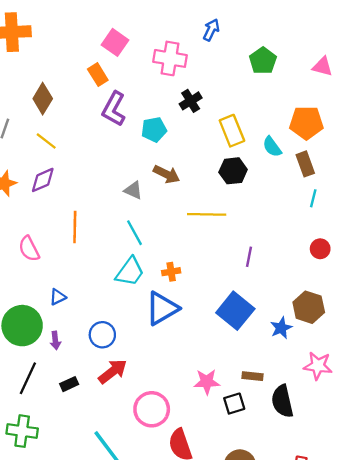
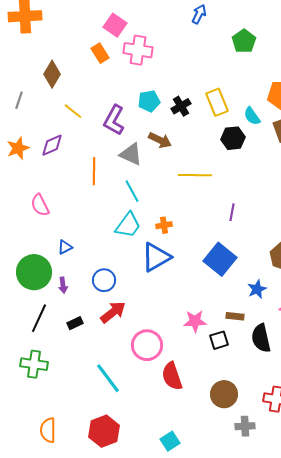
pink cross: (170, 58) -> (138, 50), moved
black cross: (191, 101) -> (181, 106), moved
purple L-shape: (114, 109) -> (114, 120), moved
yellow line: (46, 141) -> (73, 111), moved
black hexagon: (233, 171) -> (233, 138), moved
gray triangle: (133, 190) -> (131, 154), size x1.4
orange line: (75, 227) -> (94, 171), moved
blue star: (281, 328) -> (257, 289), moved

